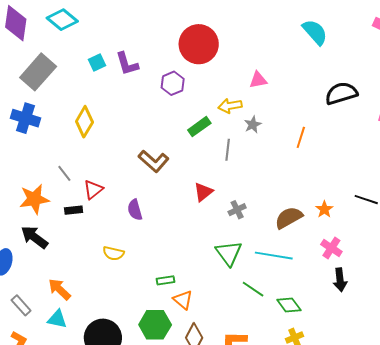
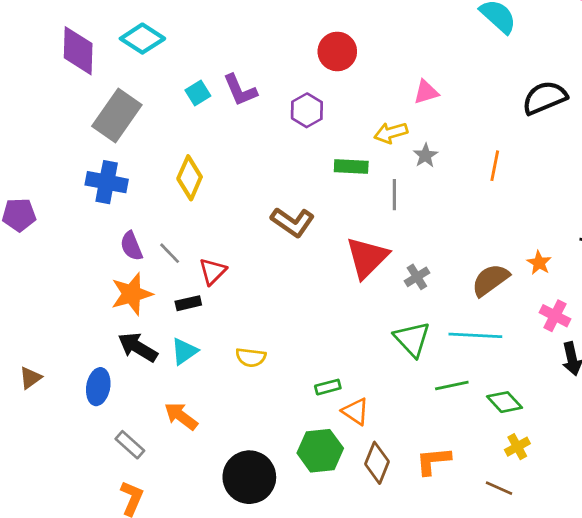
red circle: (199, 44) -> (337, 51), size x0.7
green rectangle: (199, 127) -> (351, 167), turned 45
red triangle: (203, 192) -> (367, 258), size x1.6
purple semicircle: (135, 210) -> (131, 246), moved
green line: (253, 289) -> (452, 386), turned -40
cyan triangle: (57, 319) -> (184, 351), moved, turned -40

